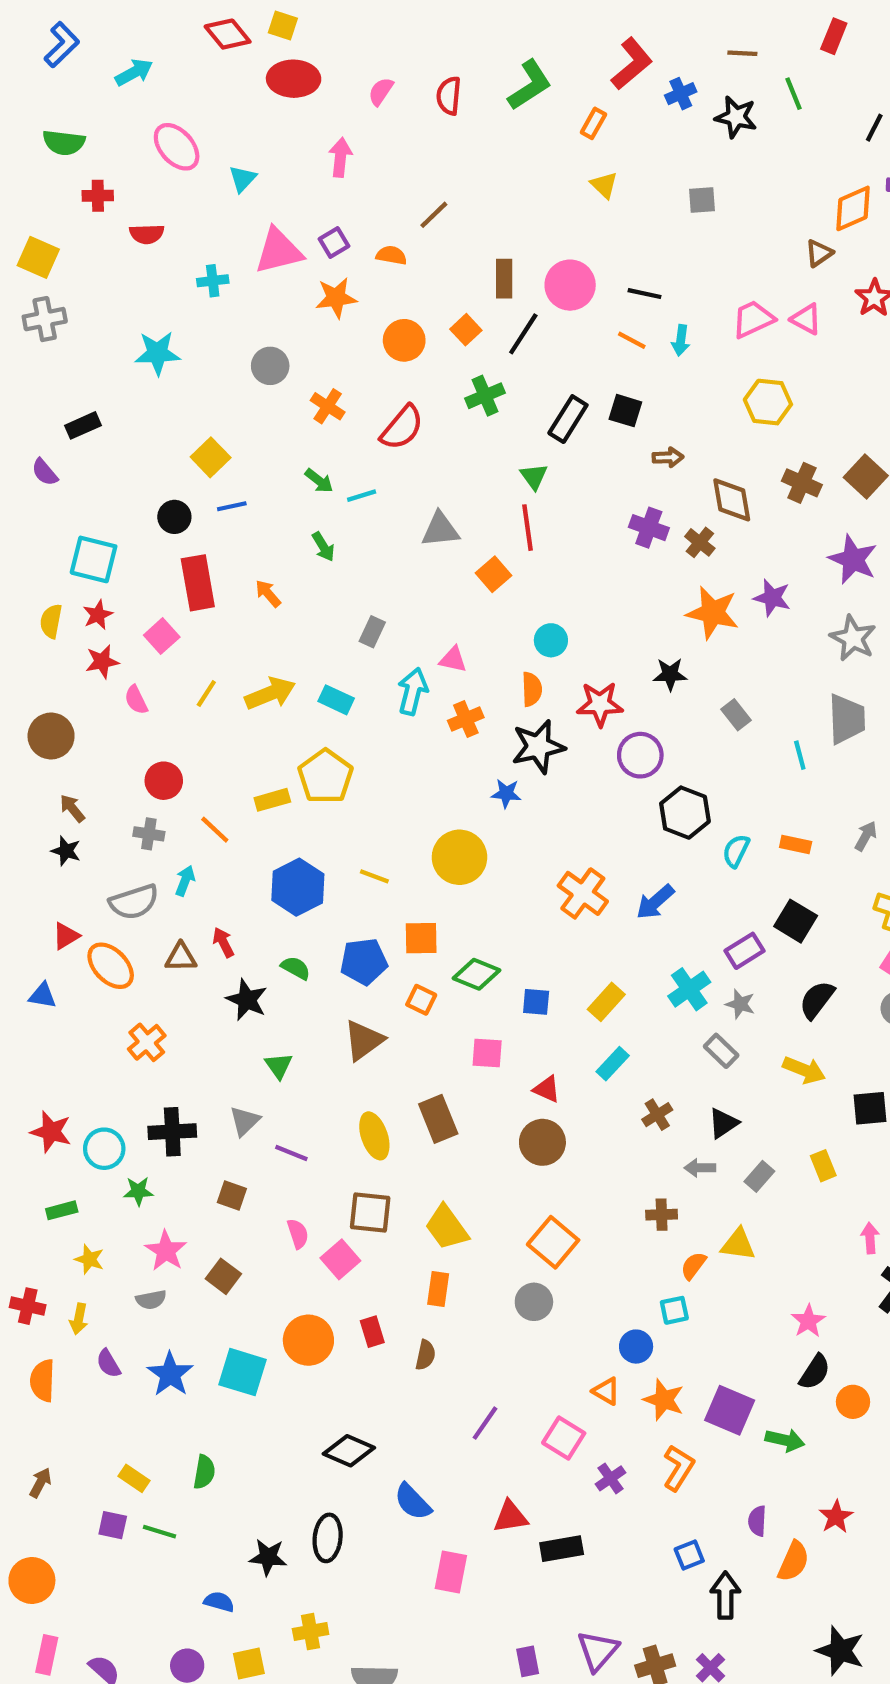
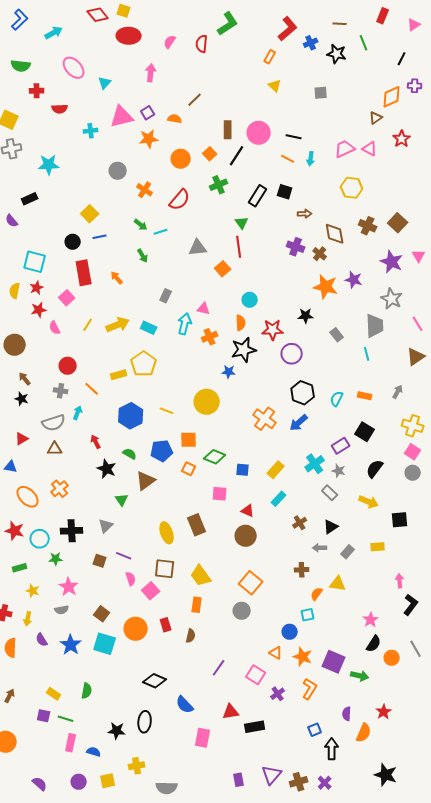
green L-shape: (530, 85) -> (228, 24), moved
cyan star: (157, 353) -> (49, 165), moved
gray trapezoid: (847, 719) -> (375, 326), moved
black hexagon: (685, 813) -> (303, 393), moved
brown triangle: (181, 957) -> (55, 449), moved
orange ellipse: (111, 966) -> (28, 497), moved
brown triangle: (364, 1040) -> (146, 481), moved
purple line: (291, 1153) -> (124, 556), moved
yellow rectangle: (823, 1166) -> (378, 547), turned -72
brown square: (223, 1276) -> (102, 614), moved
pink rectangle: (47, 1655) -> (71, 743), moved

